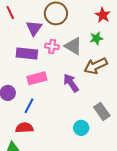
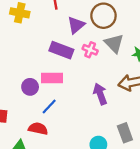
gray triangle: (73, 46) -> (114, 43), moved
pink rectangle: (37, 78) -> (52, 78), moved

